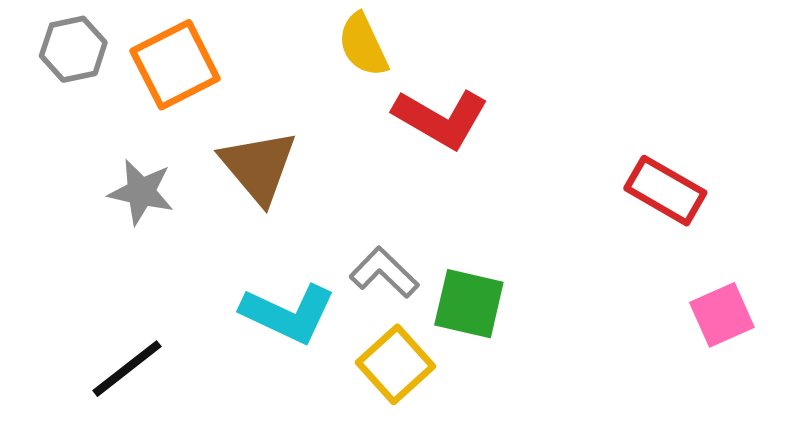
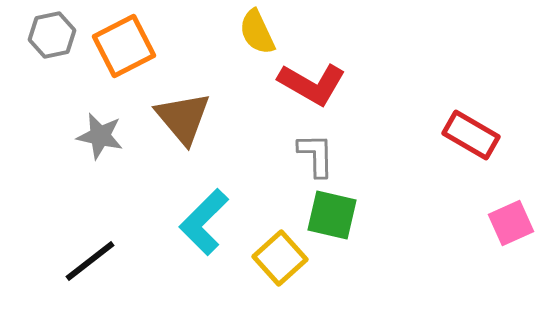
gray L-shape: (384, 272) -> (316, 155), moved, turned 45
cyan L-shape: (288, 313) -> (204, 222), turned 110

